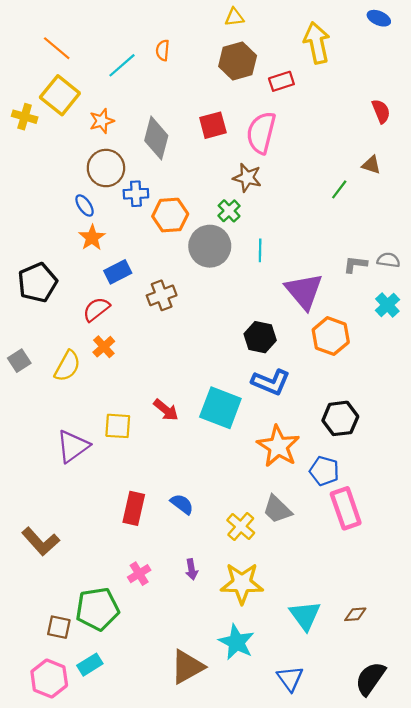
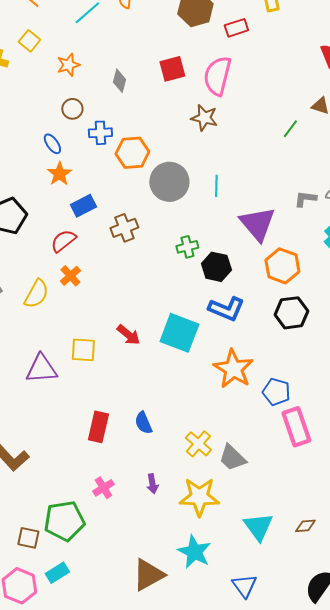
yellow square: (60, 95) -> (29, 41), size x0.6
gray diamond: (156, 138) -> (119, 81), size x0.6
brown circle: (106, 168) -> (72, 109), size x0.6
green cross: (229, 211) -> (187, 247), moved, turned 30
black hexagon: (340, 418) -> (291, 313), moved
purple triangle: (73, 446) -> (41, 369), turned 32
blue semicircle: (182, 504) -> (143, 423), turned -150
gray trapezoid: (277, 509) -> (232, 458), moved

